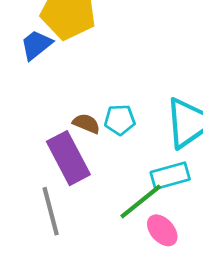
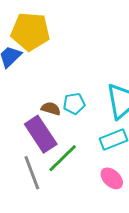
green line: (141, 201) -> (63, 158), moved

